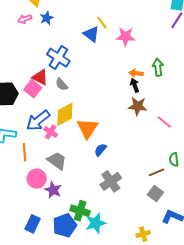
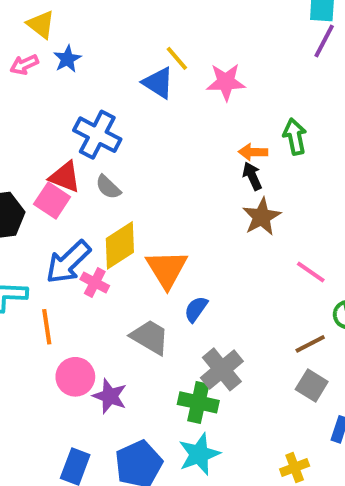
brown star: (138, 106) -> (262, 217), turned -30
pink line: (164, 122) -> (311, 272), moved
gray trapezoid: (57, 161) -> (150, 337), moved
green cross: (80, 211) -> (198, 402), moved

